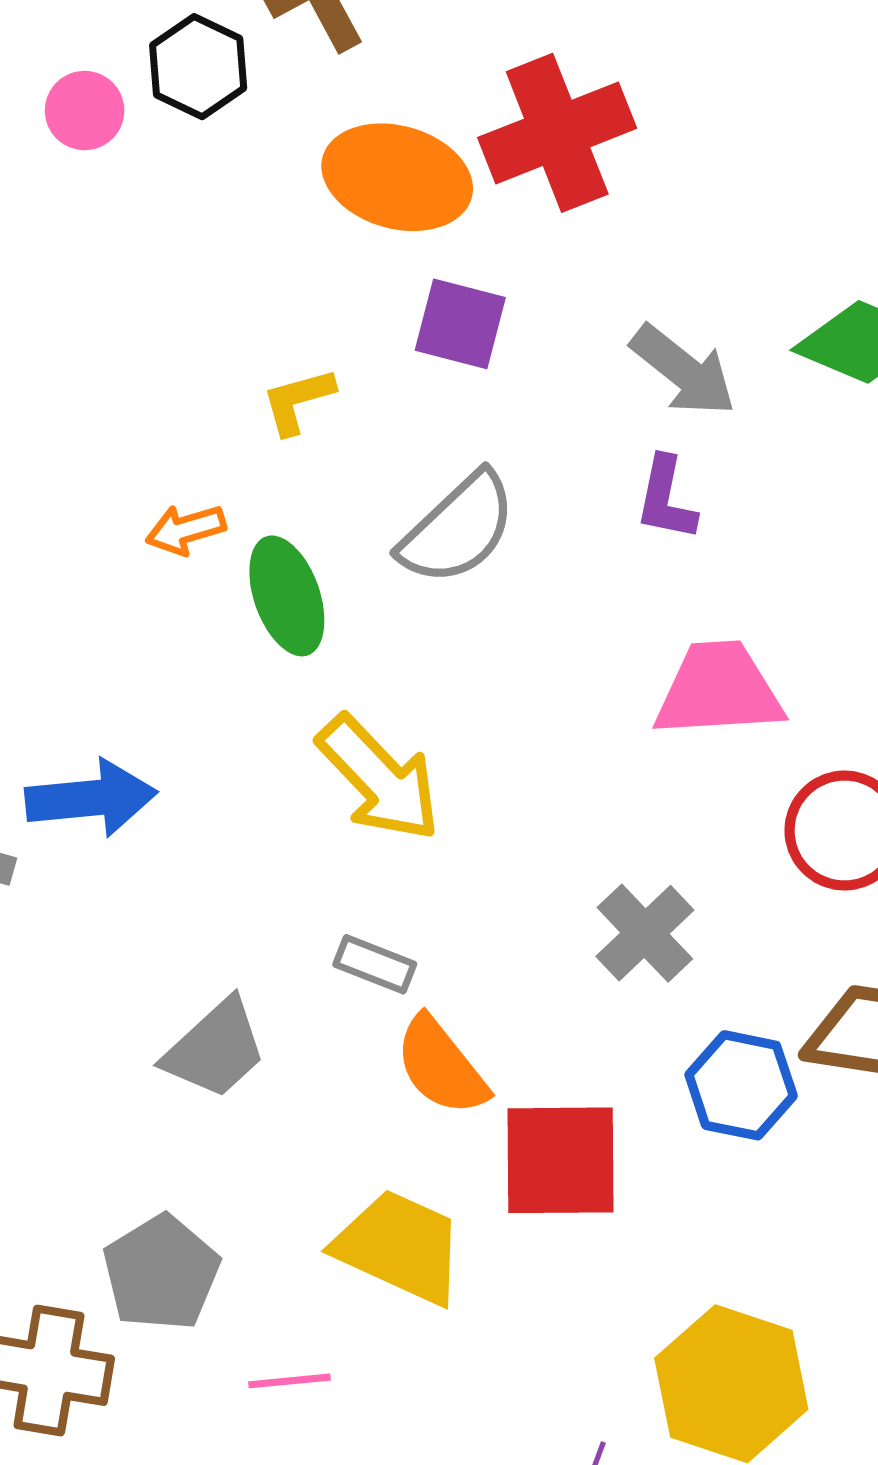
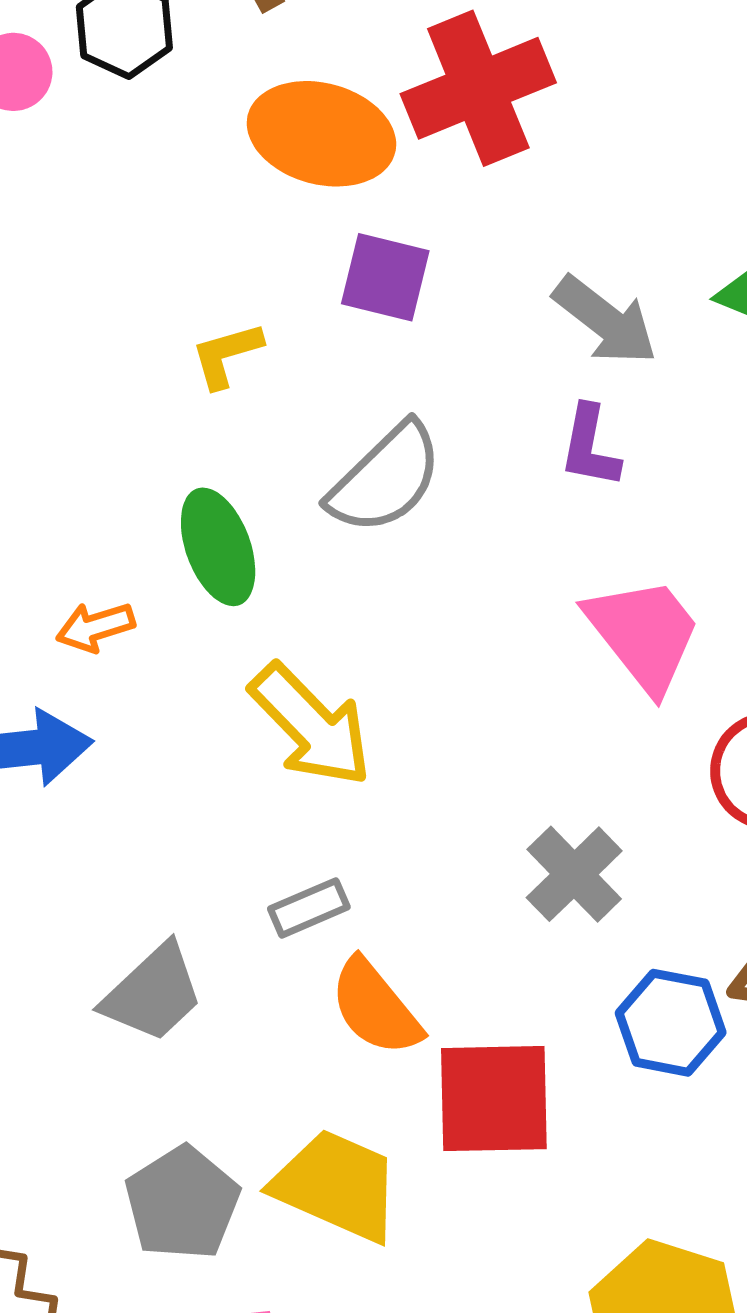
orange arrow: (186, 529) -> (95, 627), moved
pink trapezoid: (719, 690) -> (644, 634), turned 56
gray rectangle: (375, 964) -> (309, 908), turned -44
gray pentagon: (161, 1273) -> (182, 1203), moved

